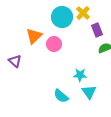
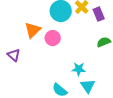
purple rectangle: (97, 30) -> (99, 14), moved

